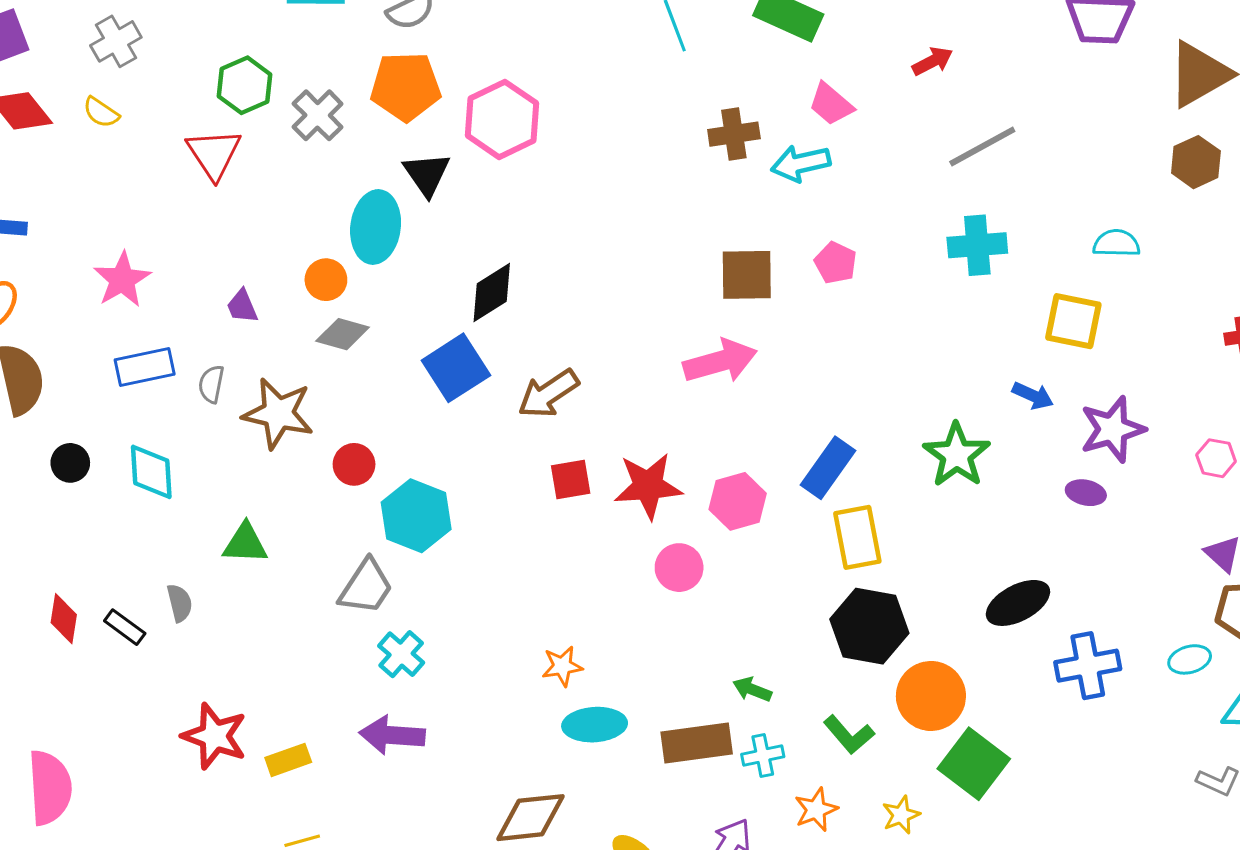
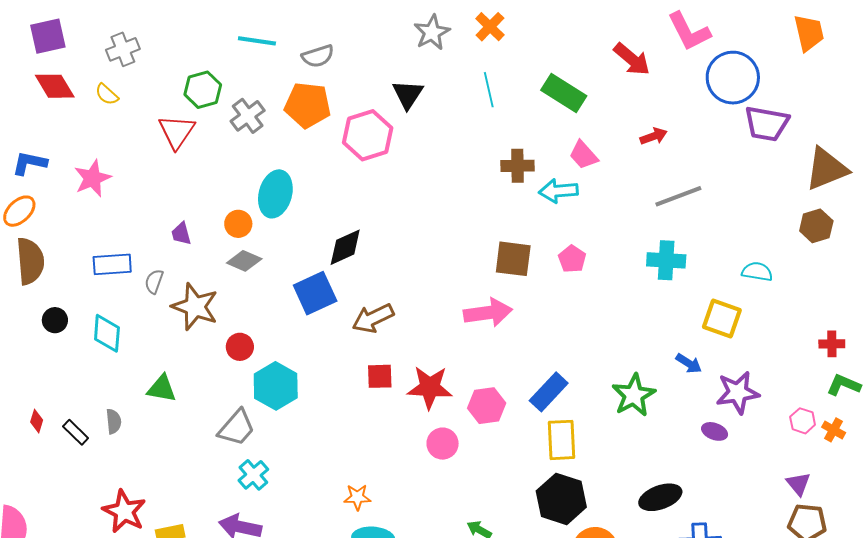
black triangle: (427, 174) -> (408, 94), moved
pink star: (122, 280) -> (92, 178), moved
red diamond: (64, 619) -> (37, 421), size x0.7

